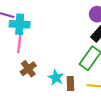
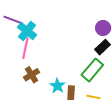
cyan cross: (20, 24) -> (27, 31), turned 30

